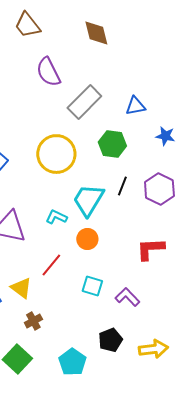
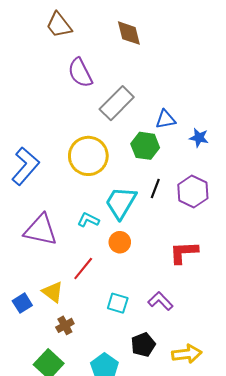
blue triangle: (135, 106) -> (165, 119), moved
cyan square: (92, 286) -> (118, 303), moved

